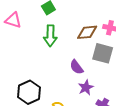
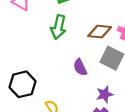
purple star: (86, 88) -> (105, 94), moved

